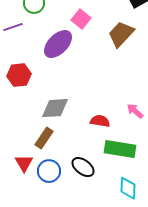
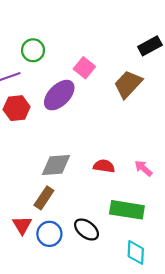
red hexagon: (19, 75) -> (17, 108), moved
red semicircle: (100, 121) -> (104, 166), moved

